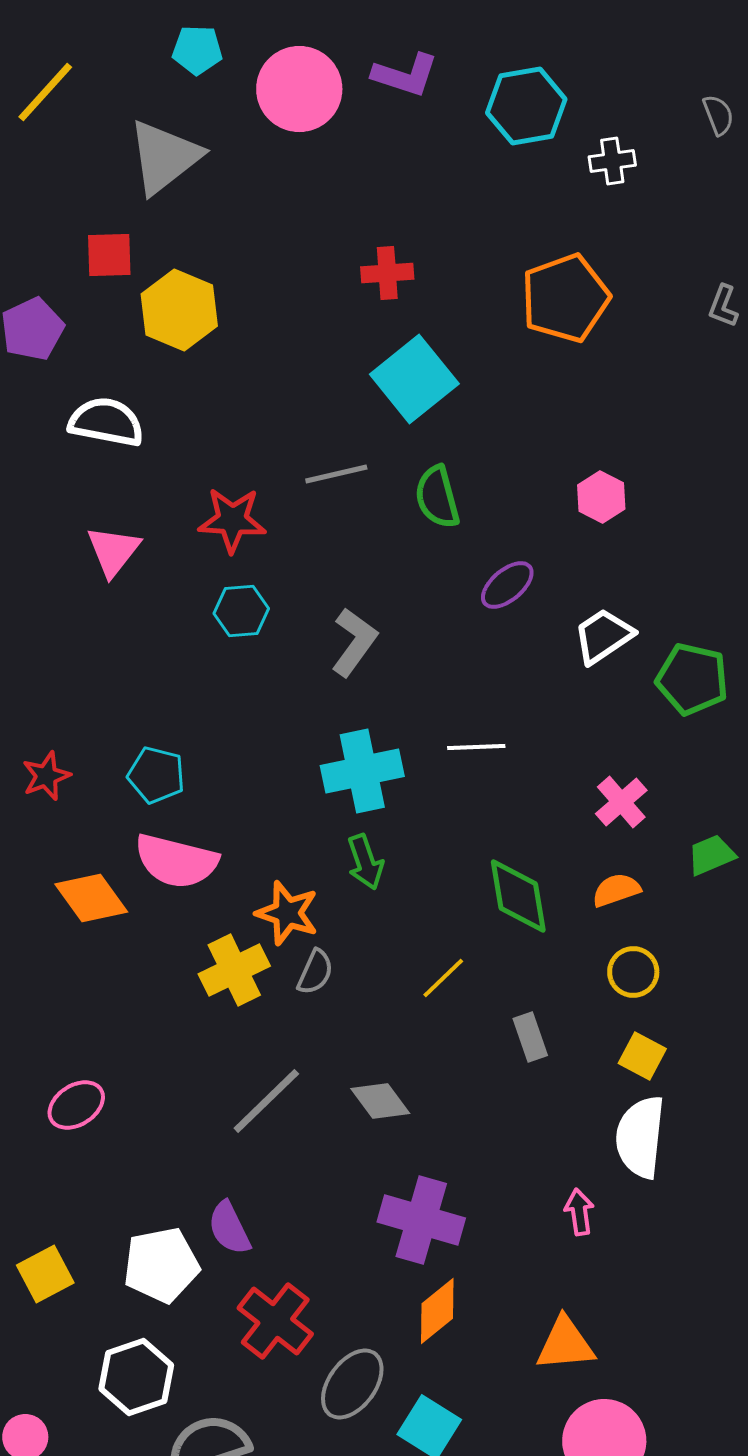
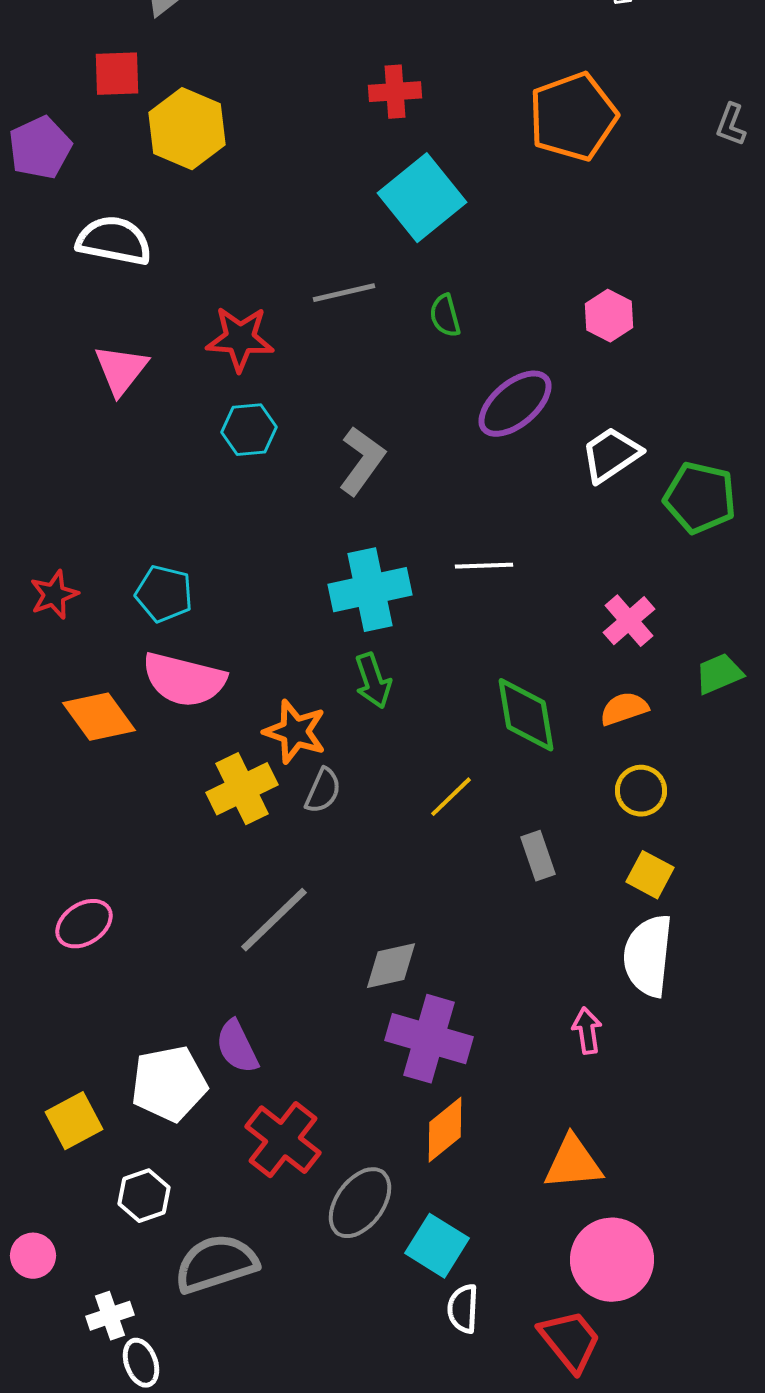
green semicircle: (437, 497) -> (445, 316), size x0.7
purple ellipse: (507, 585) -> (515, 404), size x1.4
gray diamond: (380, 1101) -> (391, 966), moved, turned -66
yellow square: (45, 1274) -> (74, 1121), moved
white hexagon: (136, 1377) -> (144, 1196), size x0.7

